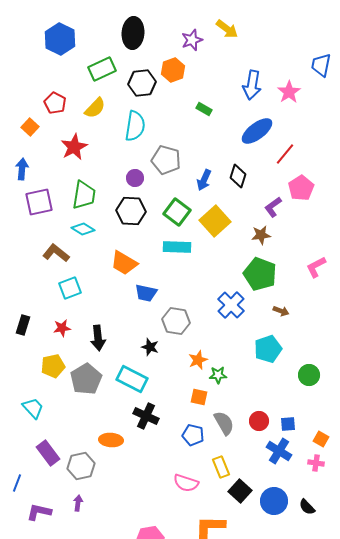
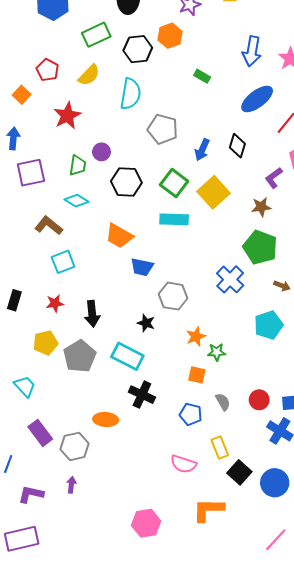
purple circle: (135, 178) -> (101, 152), moved
green trapezoid: (84, 195) -> (78, 165), size x0.7
gray semicircle: (224, 423) -> (223, 402), size x0.7

